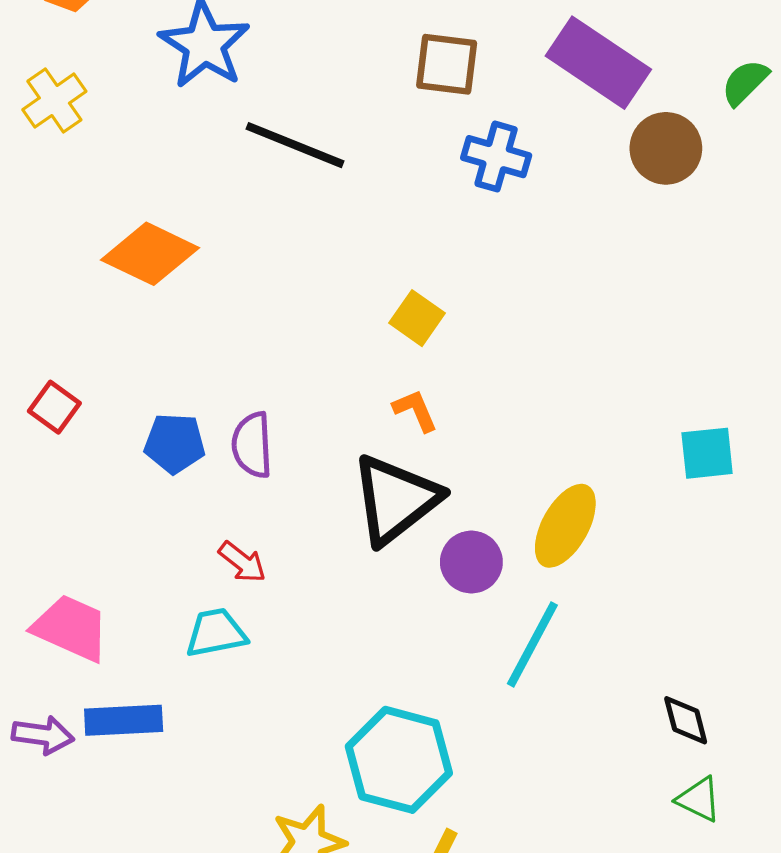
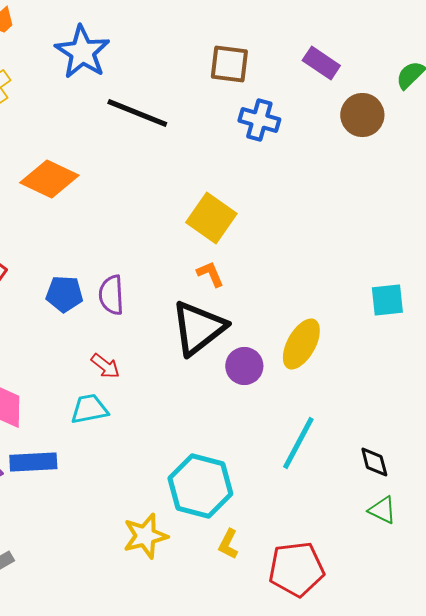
purple rectangle: (598, 63) -> (321, 63), size x0.6
yellow square: (417, 318) -> (211, 218), size x1.5
cyan line: (532, 644) -> (298, 443), moved

